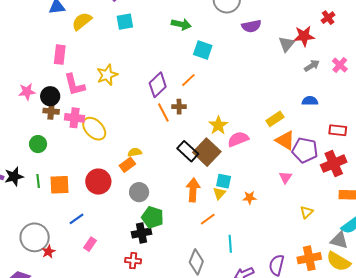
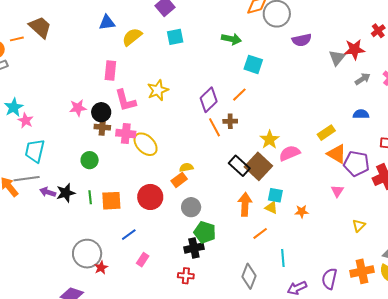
yellow triangle: (219, 193) -> (271, 208), turned -48

